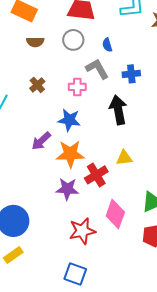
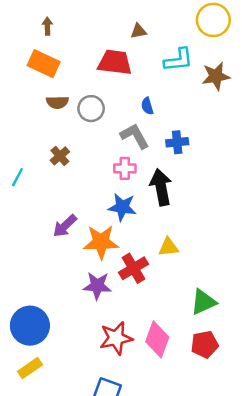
gray circle: (73, 40) -> (91, 109), moved
pink cross: (77, 87) -> (125, 168), moved
blue star: (69, 120) -> (122, 207), moved
pink diamond: (115, 214) -> (157, 339), moved

